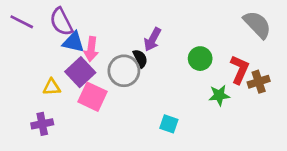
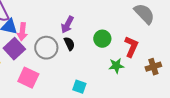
black semicircle: (140, 59) -> (69, 44), moved
brown cross: (259, 82) -> (153, 67), moved
pink square: (93, 97) -> (28, 78), moved

